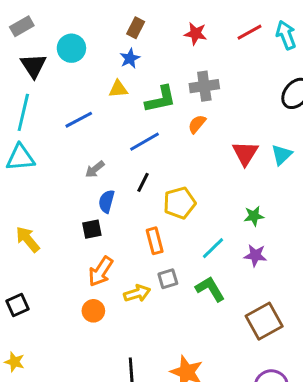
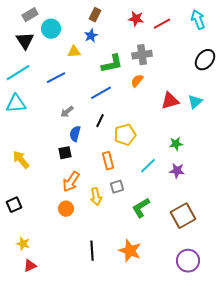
gray rectangle: (22, 26) -> (30, 15), moved
red line: (250, 32) -> (162, 24), moved
yellow triangle: (118, 89) -> (74, 52), moved
cyan line: (23, 112) -> (18, 73), turned 45
red triangle: (245, 153) -> (170, 101), turned 42
green L-shape: (210, 289) -> (141, 208), moved, turned -90
yellow arrow: (137, 293) -> (96, 197), turned 96
yellow star: (15, 362) -> (23, 244), moved

